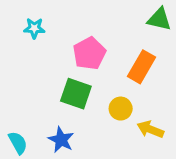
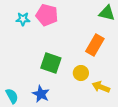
pink pentagon: (89, 53) -> (47, 15), moved, turned -30

